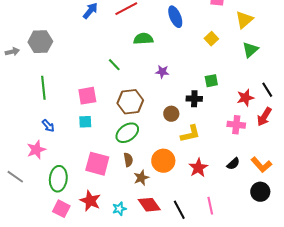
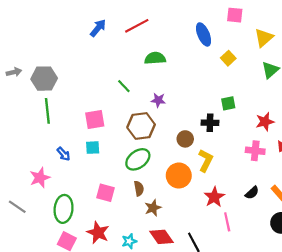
blue ellipse: (175, 17) -> (204, 34), moved
gray hexagon: (40, 42) -> (44, 79), moved
purple star: (162, 72) -> (158, 100), moved
blue arrow: (48, 126) -> (64, 154), moved
yellow L-shape: (190, 134) -> (206, 160), turned -50
orange circle: (163, 161) -> (179, 176), moved
pink square: (97, 164) -> (106, 193), size x0.7
pink line: (210, 206) -> (227, 222), moved

